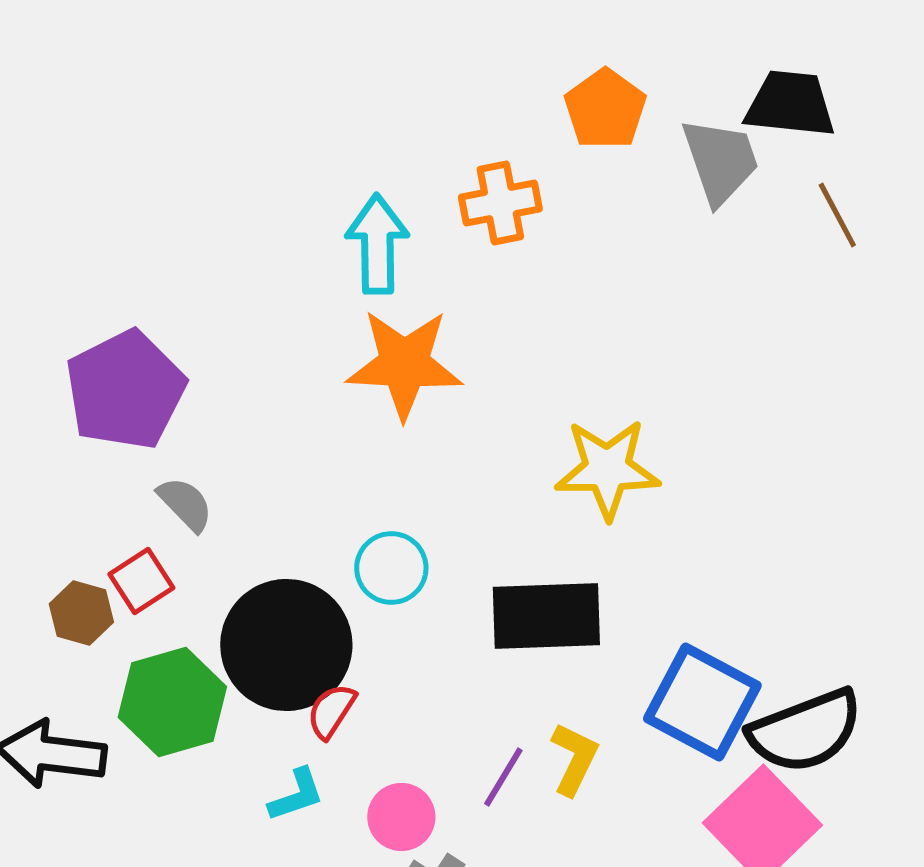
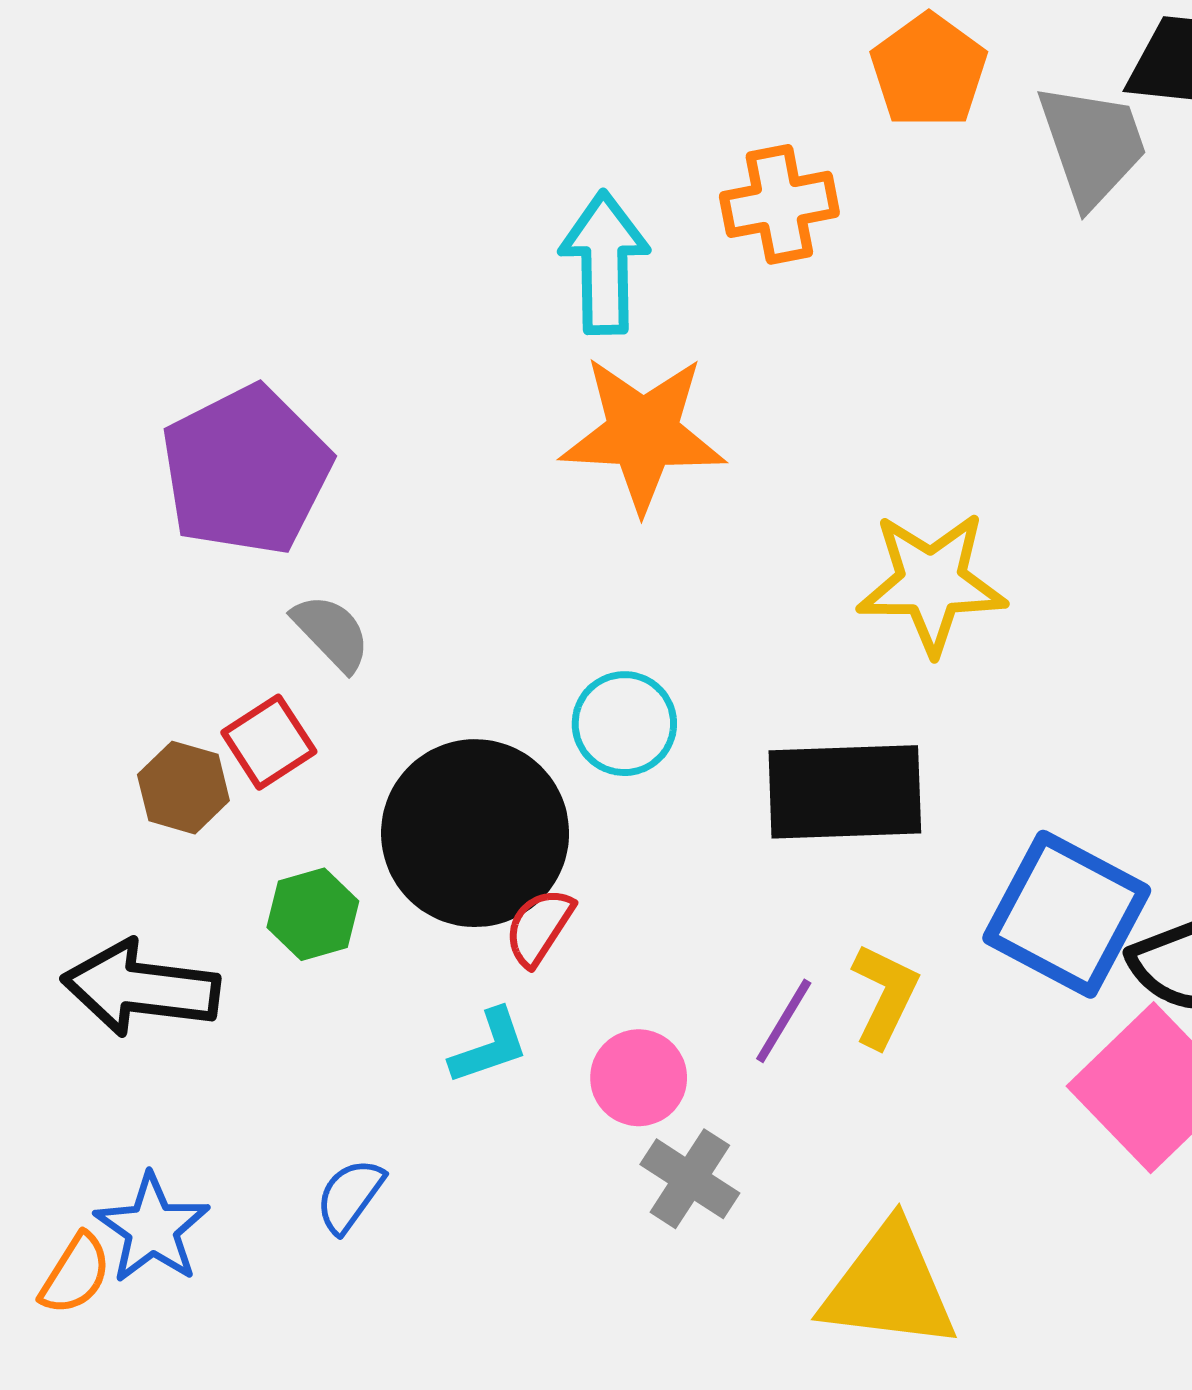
green hexagon: (172, 702) -> (313, 914), size x0.6

